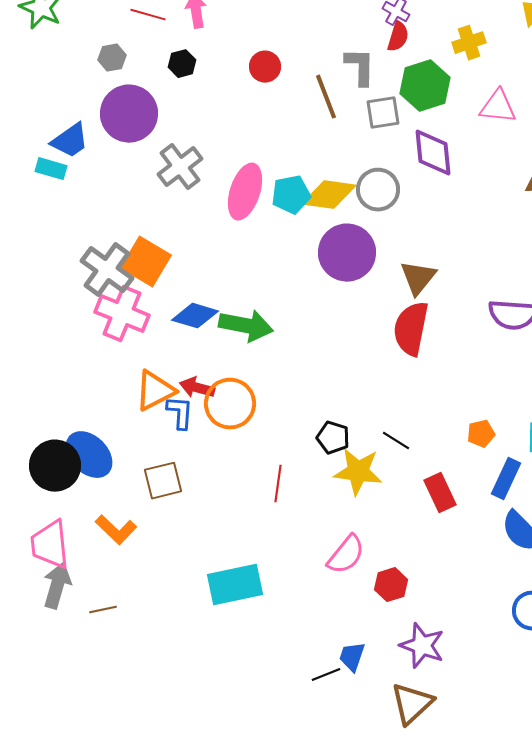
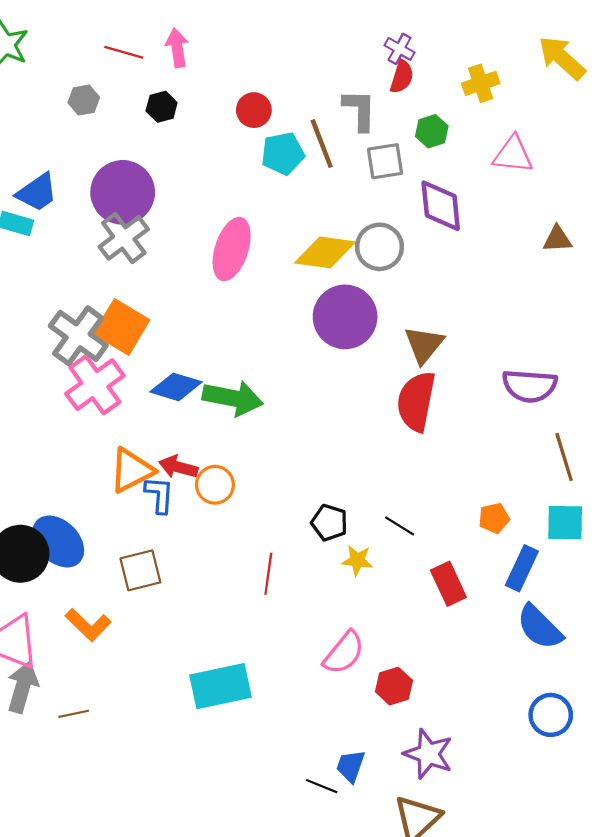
green hexagon: (425, 86) -> (432, 131), size x0.6
purple circle: (129, 114) -> (123, 192), moved
gray cross: (180, 167) -> (124, 238), moved
cyan pentagon: (291, 195) -> (283, 153), moved
pink cross: (122, 314) -> (95, 385), turned 32
orange circle: (230, 404) -> (215, 485), size x0.7
yellow star: (358, 472) -> (357, 560), size x0.6
black line: (326, 675) -> (322, 786), turned 44

